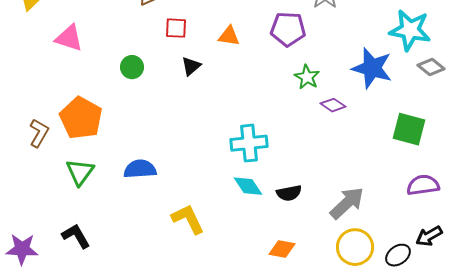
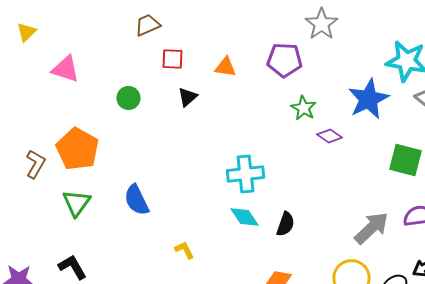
blue star: (372, 68) -> (368, 99), turned 30
blue semicircle: (140, 169) -> (136, 200), turned -112
black semicircle: (289, 193) -> (286, 224), turned -60
gray arrow: (347, 203) -> (372, 228), moved
yellow L-shape: (188, 219) -> (184, 250), size x0.6

